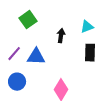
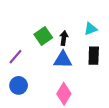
green square: (28, 20) -> (43, 36), moved
blue triangle: (36, 57) -> (63, 60), moved

